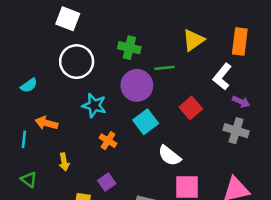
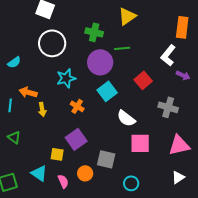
yellow triangle: (193, 40) -> (127, 16), moved
cyan star: (94, 105) -> (66, 78), turned -30
gray cross: (236, 131) -> (168, 107), moved
yellow arrow: (64, 162) -> (42, 109), moved
purple square: (107, 182) -> (76, 139), size x1.5

